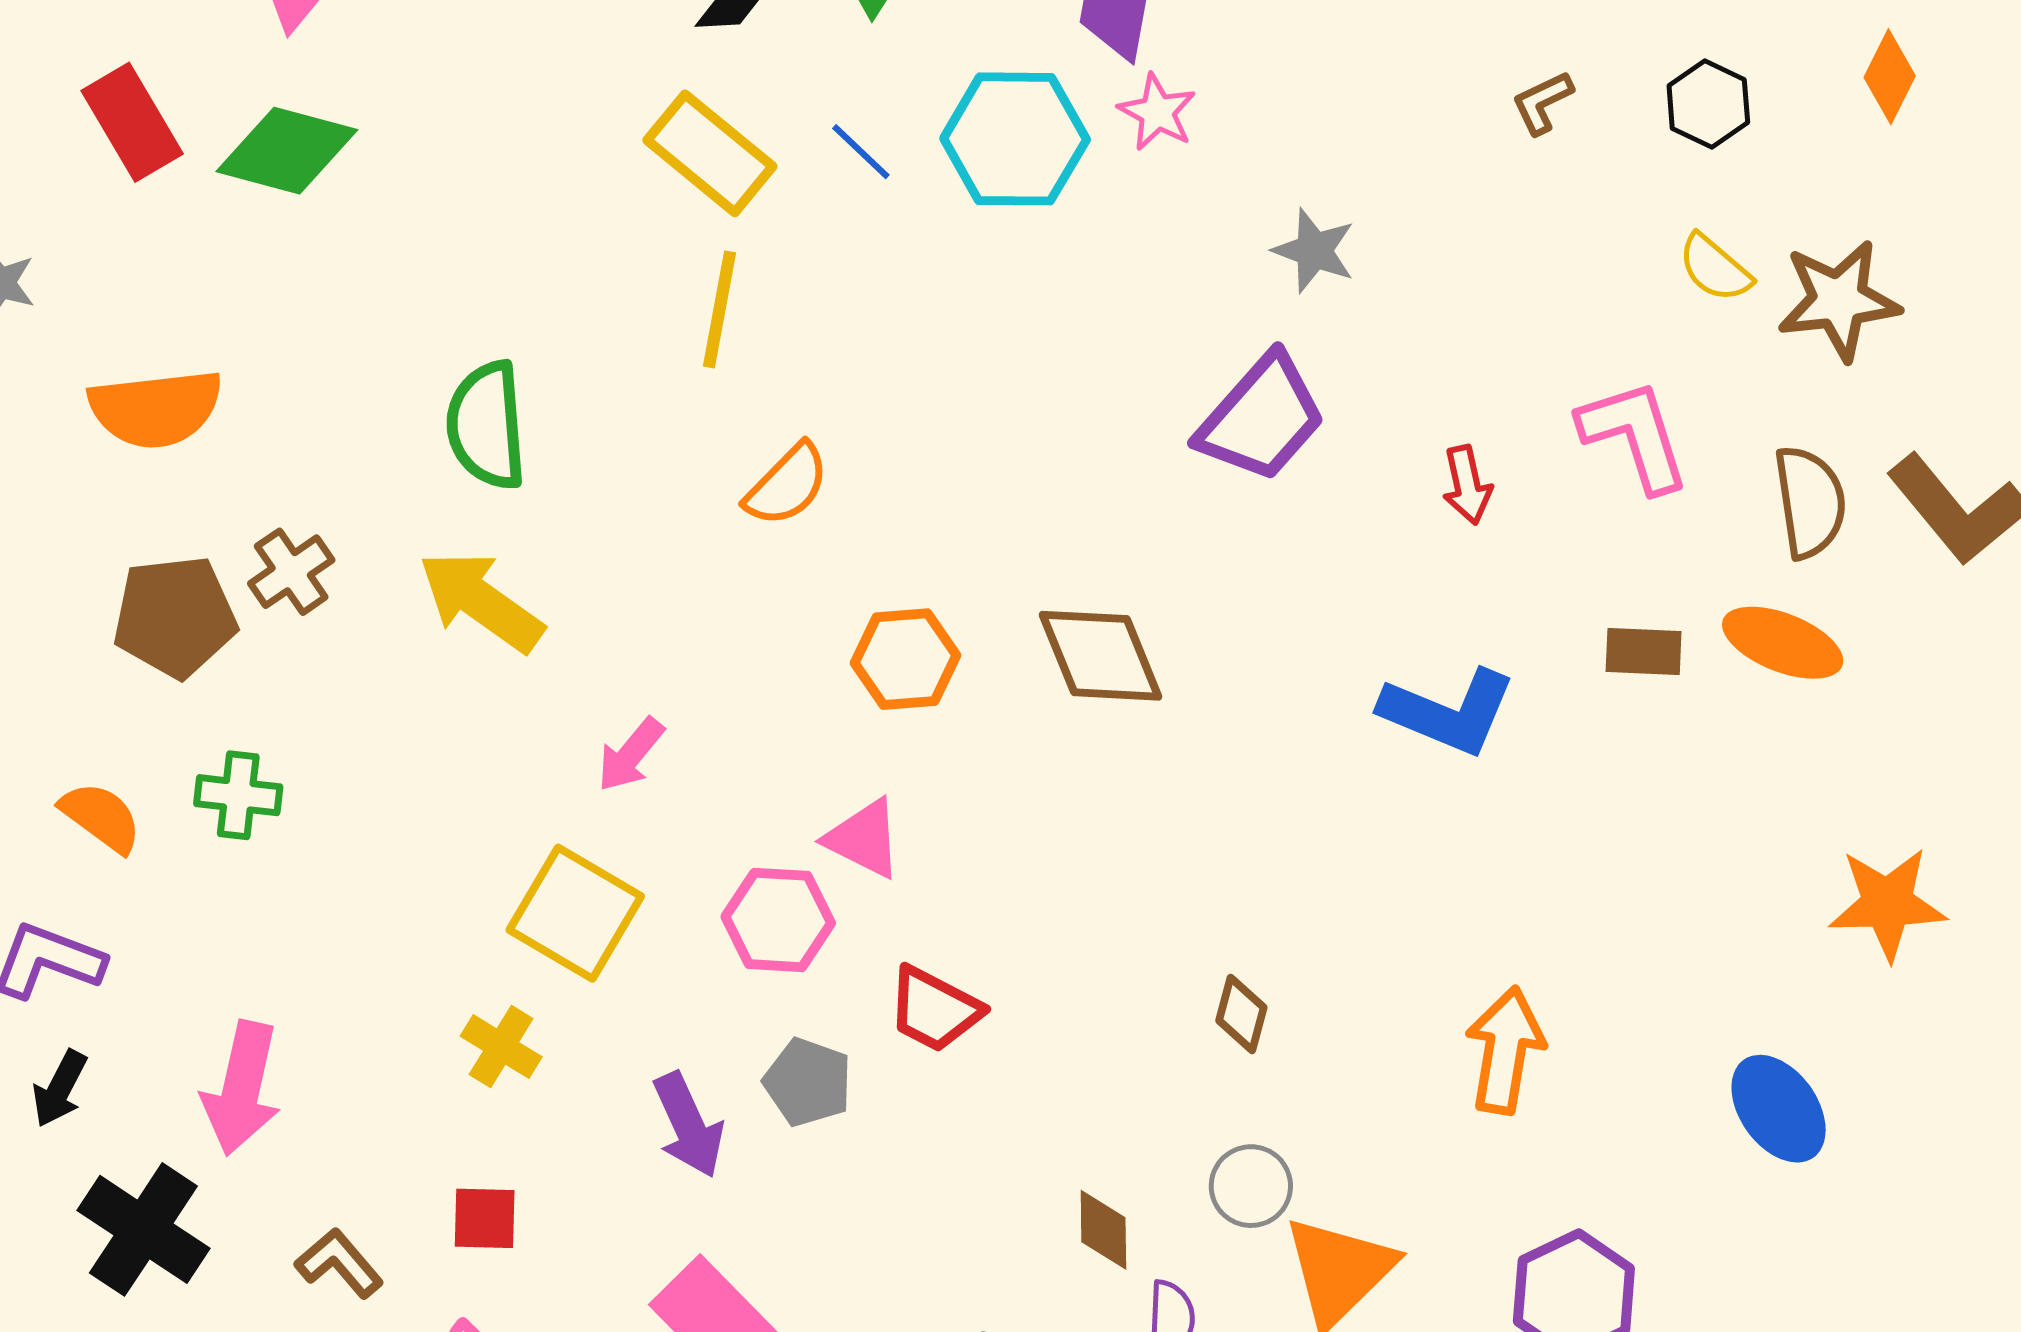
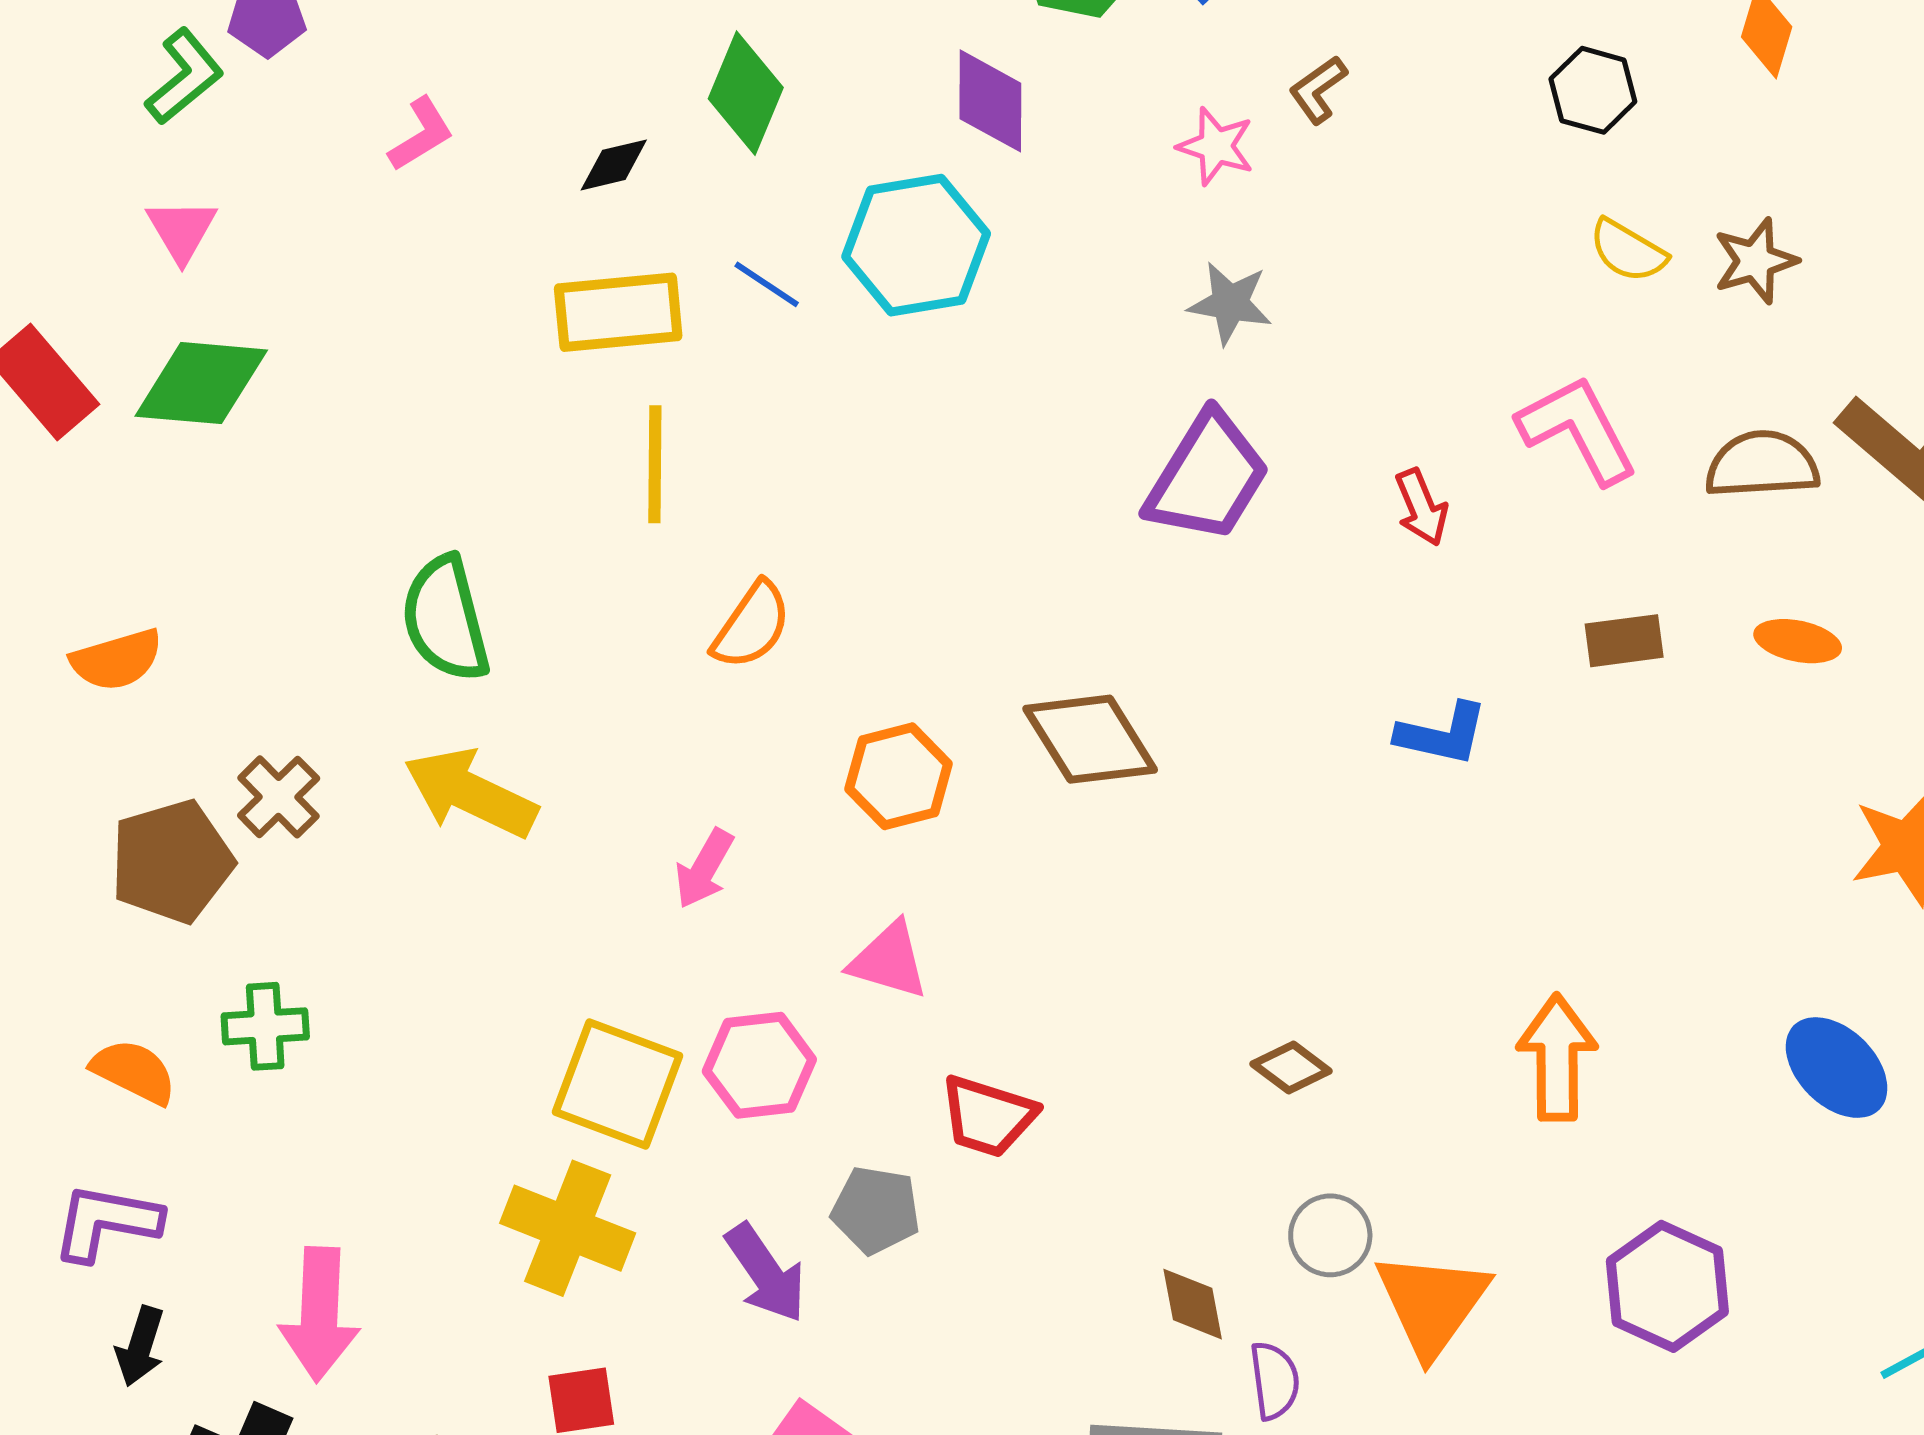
brown L-shape: (1542, 103) -> (1318, 90), moved
pink star: (1157, 112) -> (1216, 146), moved
yellow rectangle: (710, 153) -> (618, 312), turned -35
brown star: (1839, 300) -> (1755, 261), size x0.7
orange semicircle: (156, 408) -> (117, 660), size x0.7
brown semicircle: (1810, 502) -> (1762, 465), turned -75
orange ellipse: (1783, 643) -> (1798, 641), moved, size x0.7
blue L-shape: (1448, 712) -> (1442, 734), size x0.7
pink arrow: (631, 755) -> (704, 869), moved
pink hexagon: (778, 920) -> (759, 1065), moved
brown diamond: (1241, 1014) -> (1291, 1068), turned -58
yellow cross: (501, 1047) -> (568, 1228), size x1.6

